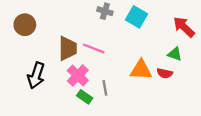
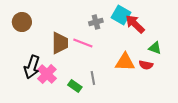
gray cross: (105, 11) -> (96, 22), moved, turned -32
red arrow: (184, 27) -> (135, 24), moved
pink cross: (78, 75) -> (47, 74), moved

